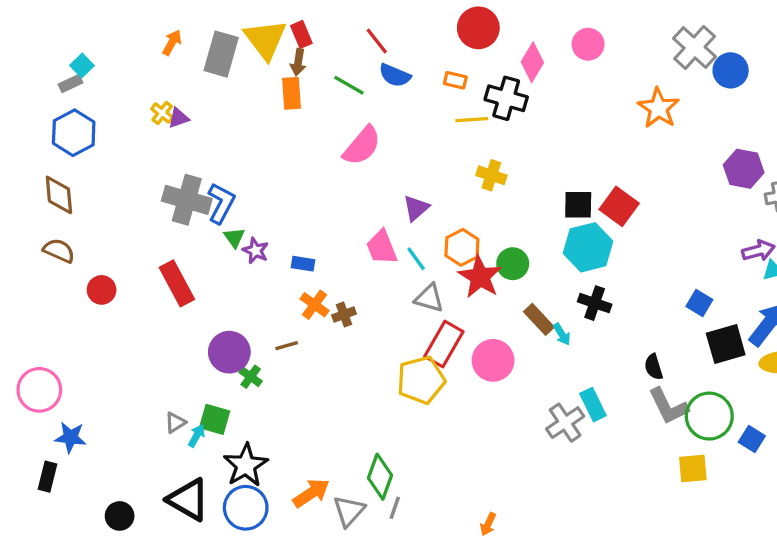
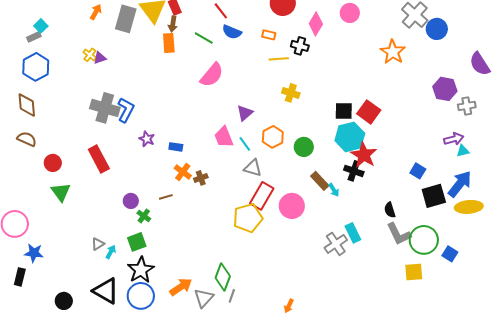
black cross: (506, 98) -> (300, 46), size x0.7
green triangle: (234, 238) -> (61, 192), moved, size x1.5
red star: (480, 277) -> (364, 155), moved
purple circle: (229, 352) -> (131, 201), size x0.6
green square: (215, 419) -> (137, 242), moved, turned -36

